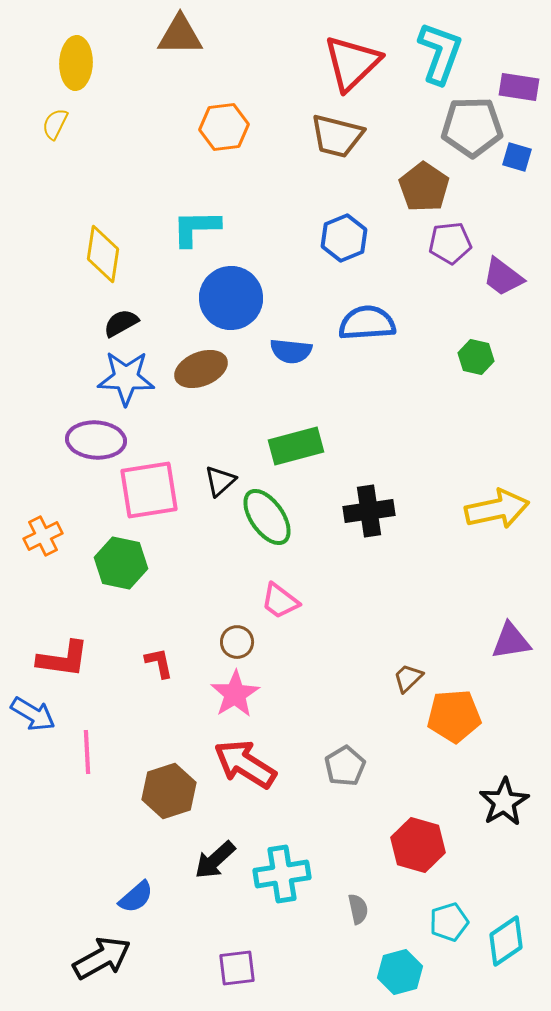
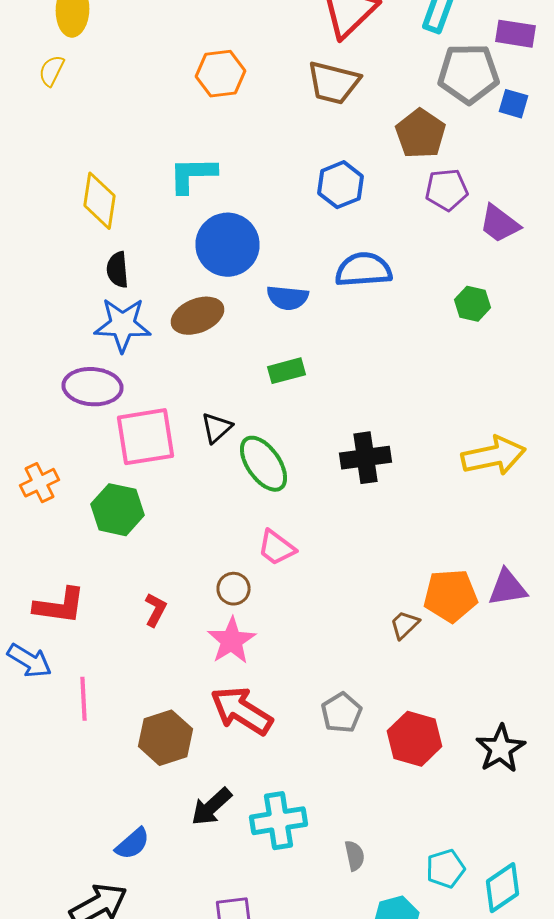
black semicircle: (121, 323) -> (118, 270), turned -66
green rectangle: (296, 446) -> (286, 371), moved, size x0.7
red L-shape: (159, 663) -> (156, 610), turned 40
orange pentagon: (454, 716) -> (450, 596), moved
red hexagon: (418, 845) -> (414, 739), moved

